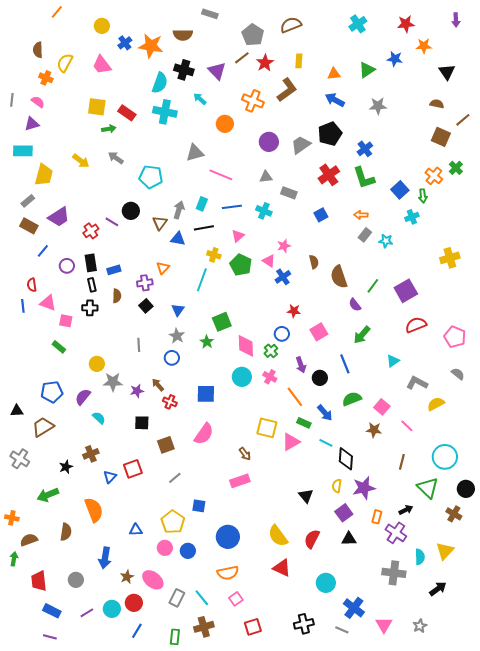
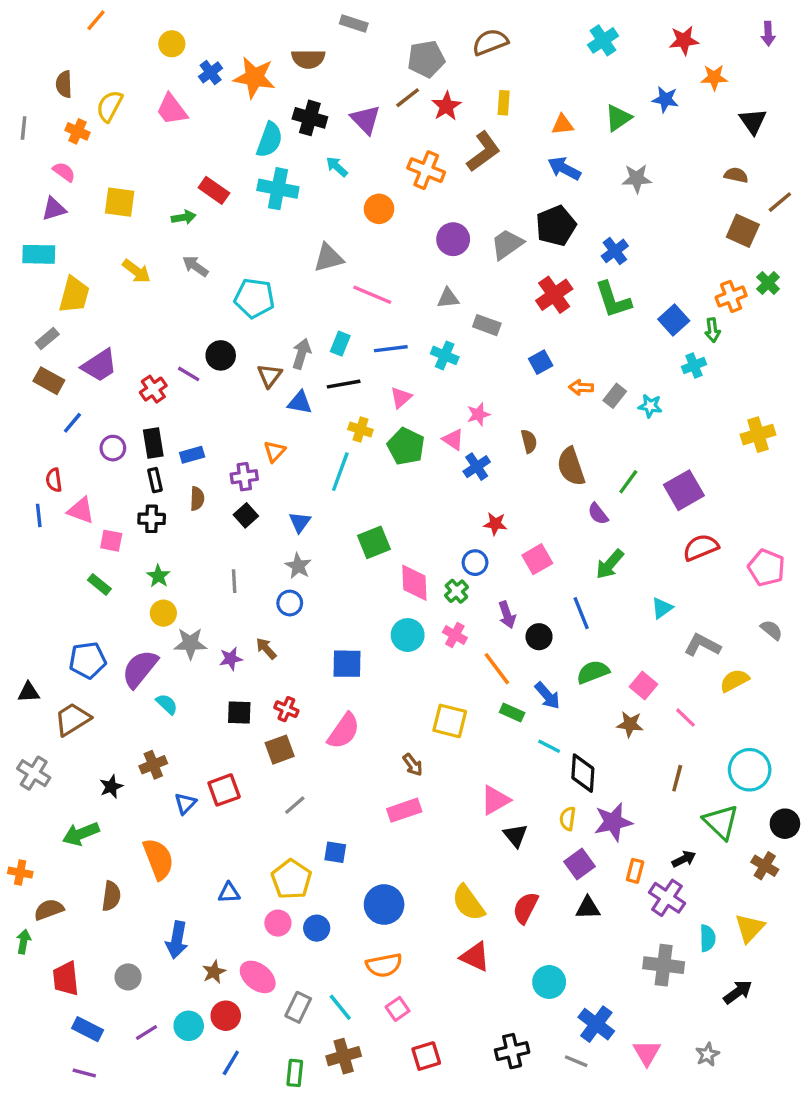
gray pentagon: (253, 35) -> (426, 59), turned 30
gray line: (12, 100) -> (24, 128), moved
yellow square: (97, 107) -> (120, 202), moved
orange cross: (434, 176) -> (731, 296), turned 30
orange arrow: (361, 215) -> (581, 387), moved
green star: (207, 342) -> (158, 576), moved
purple semicircle: (83, 397) -> (140, 669), size x1.4
red cross: (170, 402) -> (286, 709), moved
pink triangle: (291, 442) -> (495, 800), moved

